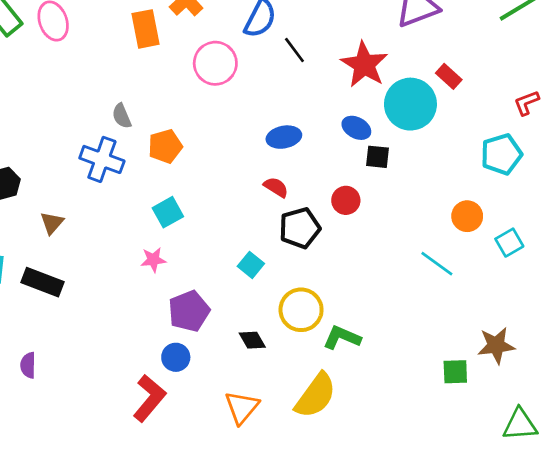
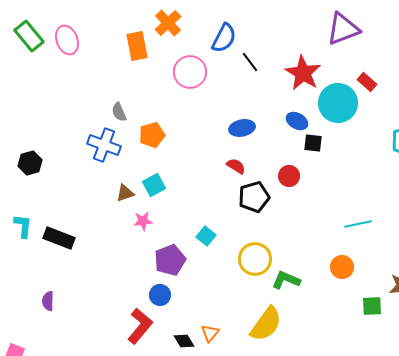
orange circle: (467, 216) -> (342, 267), moved
brown triangle: (52, 223) -> (125, 193), moved, turned 30
cyan line: (437, 264) -> (358, 224), turned -48
cyan square: (251, 265) -> (206, 236), moved
black diamond: (252, 340) -> (184, 341), moved
orange triangle: (242, 407) -> (210, 333), size x0.7

